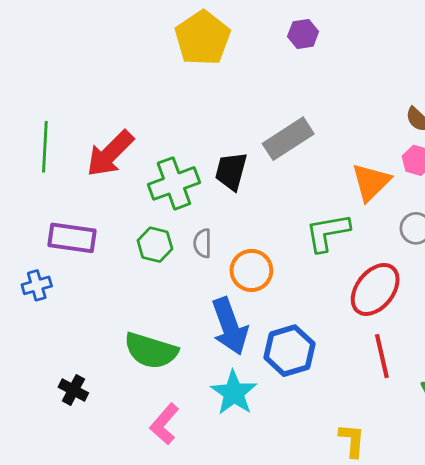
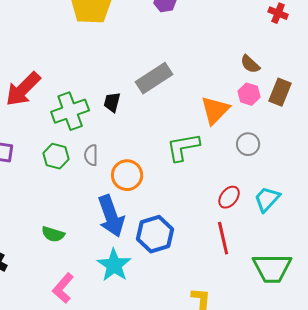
black trapezoid: (231, 171) -> (112, 102), size x0.7
red ellipse: (375, 289) -> (229, 197), moved, size x0.6
green semicircle: (151, 351) -> (53, 234), size x0.6

